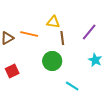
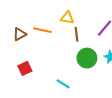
green circle: (52, 61) -> (87, 58), moved
cyan line: (72, 86) -> (63, 84), moved

